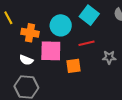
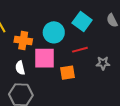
white semicircle: (26, 60) -> (20, 68), turned 56

